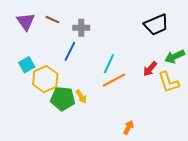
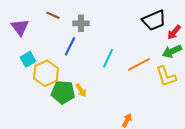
purple triangle: (26, 22) -> (20, 27), moved
red arrow: (150, 69) -> (174, 32), moved
orange line: (114, 80) -> (139, 64), moved

